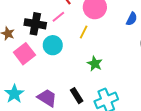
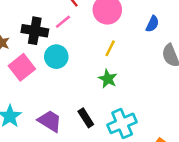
yellow line: (84, 32) -> (110, 48), moved

